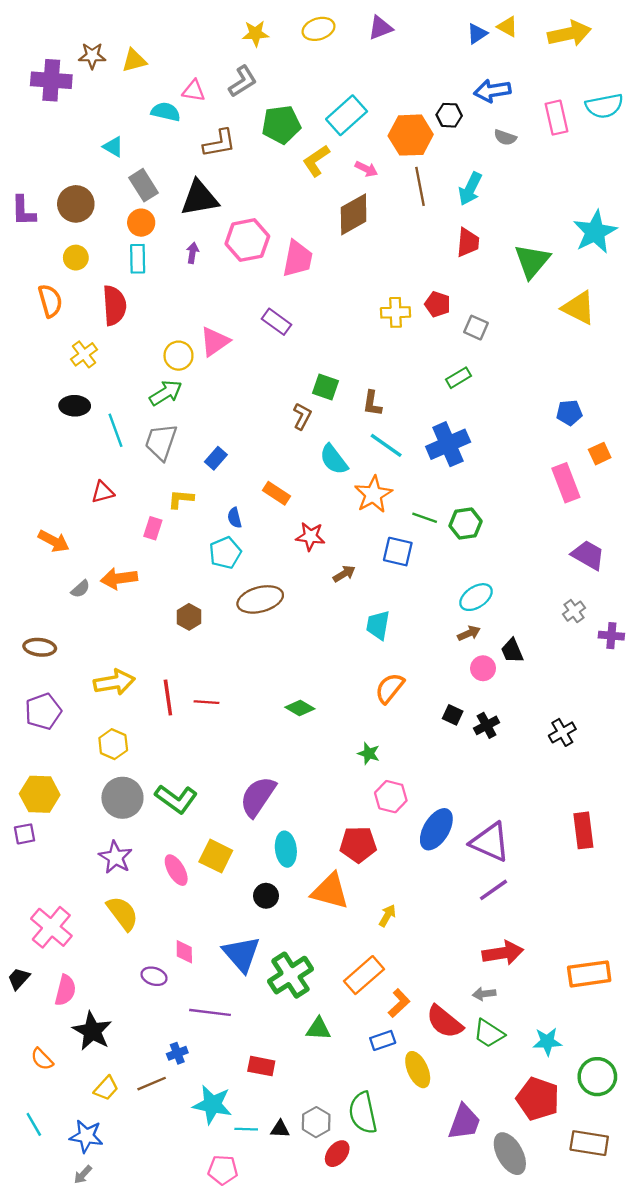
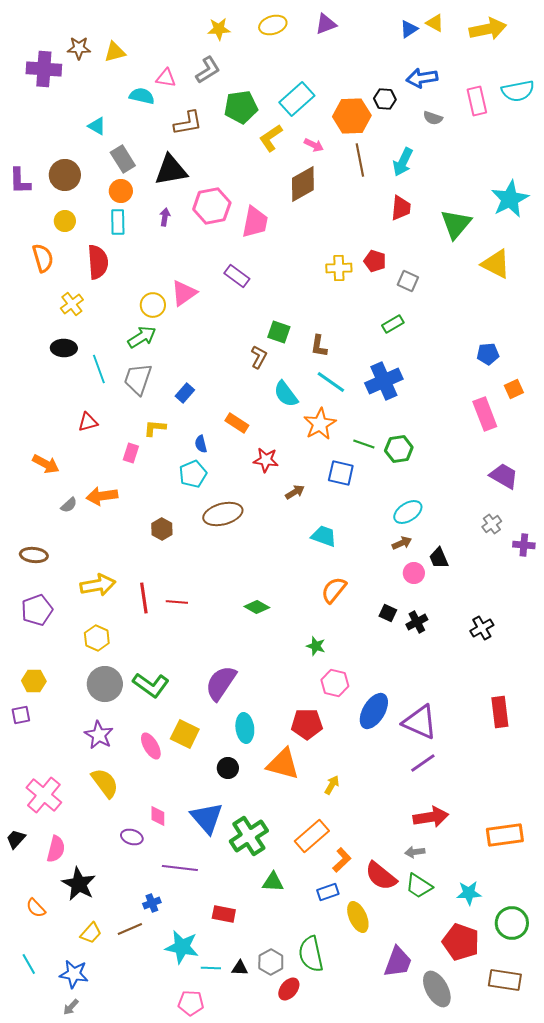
cyan trapezoid: (378, 625) -> (324, 536), turned 100
yellow hexagon: (40, 794) -> (34, 681), size x0.7

